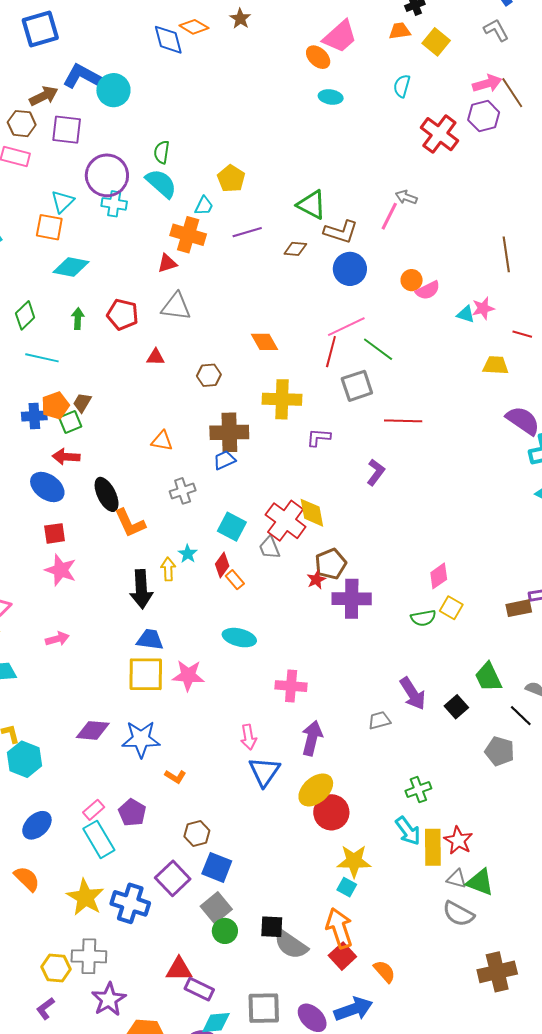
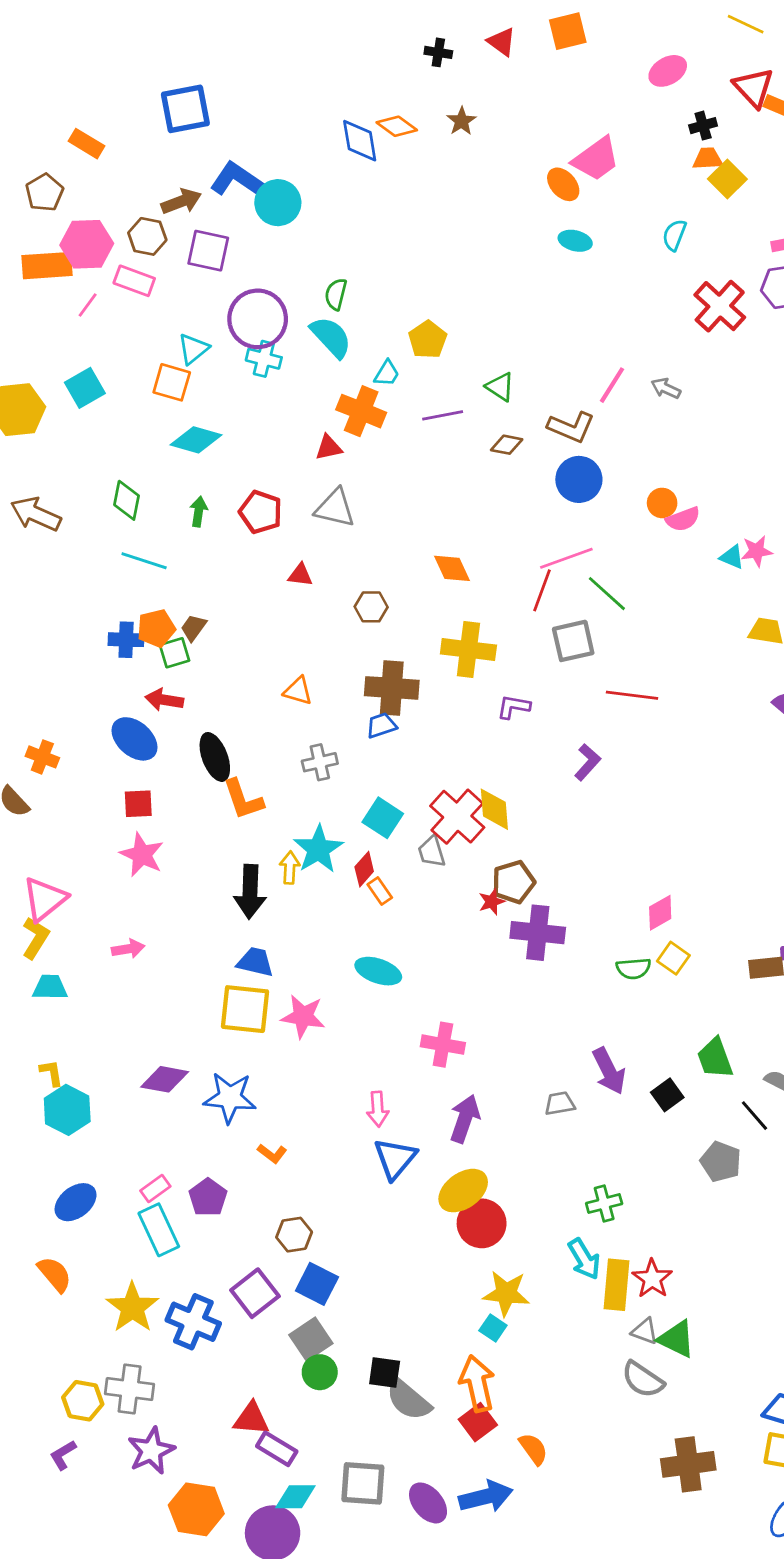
orange trapezoid: (400, 31) -> (708, 159), moved
green triangle: (312, 205) -> (500, 387), moved, size x0.7
pink line: (389, 216) -> (612, 385), moved
green diamond: (25, 315) -> (127, 500), turned -40
cyan star: (188, 554) -> (318, 849), size x1.8

